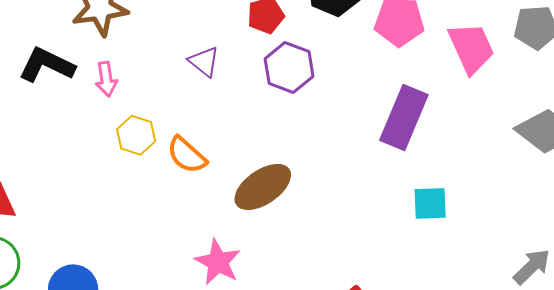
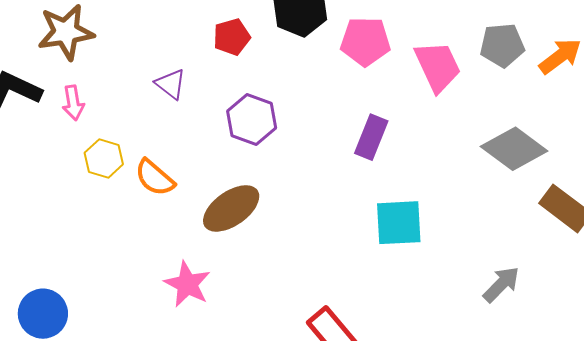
purple hexagon: (289, 68) -> (252, 119), moved
purple rectangle: (404, 118) -> (371, 137), size x0.7
cyan square: (430, 203) -> (399, 223), size x1.4

